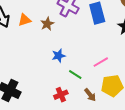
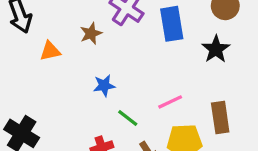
orange triangle: (24, 20) -> (50, 51), moved

